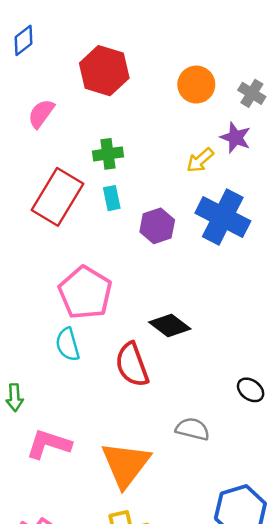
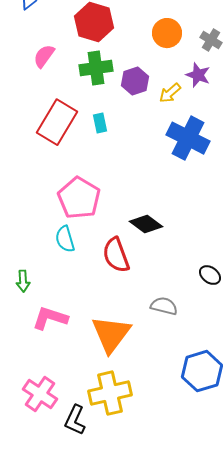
green cross: (108, 154) -> (96, 68), moved, size x1.4
purple hexagon: (157, 226) -> (135, 81), moved

